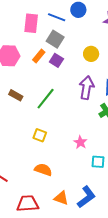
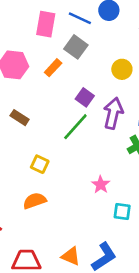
purple square: (56, 60) -> (85, 97), moved
green line: (46, 99) -> (75, 127), moved
yellow square: (40, 135) -> (40, 164), moved
orange semicircle: (43, 170) -> (35, 201), moved, turned -42

